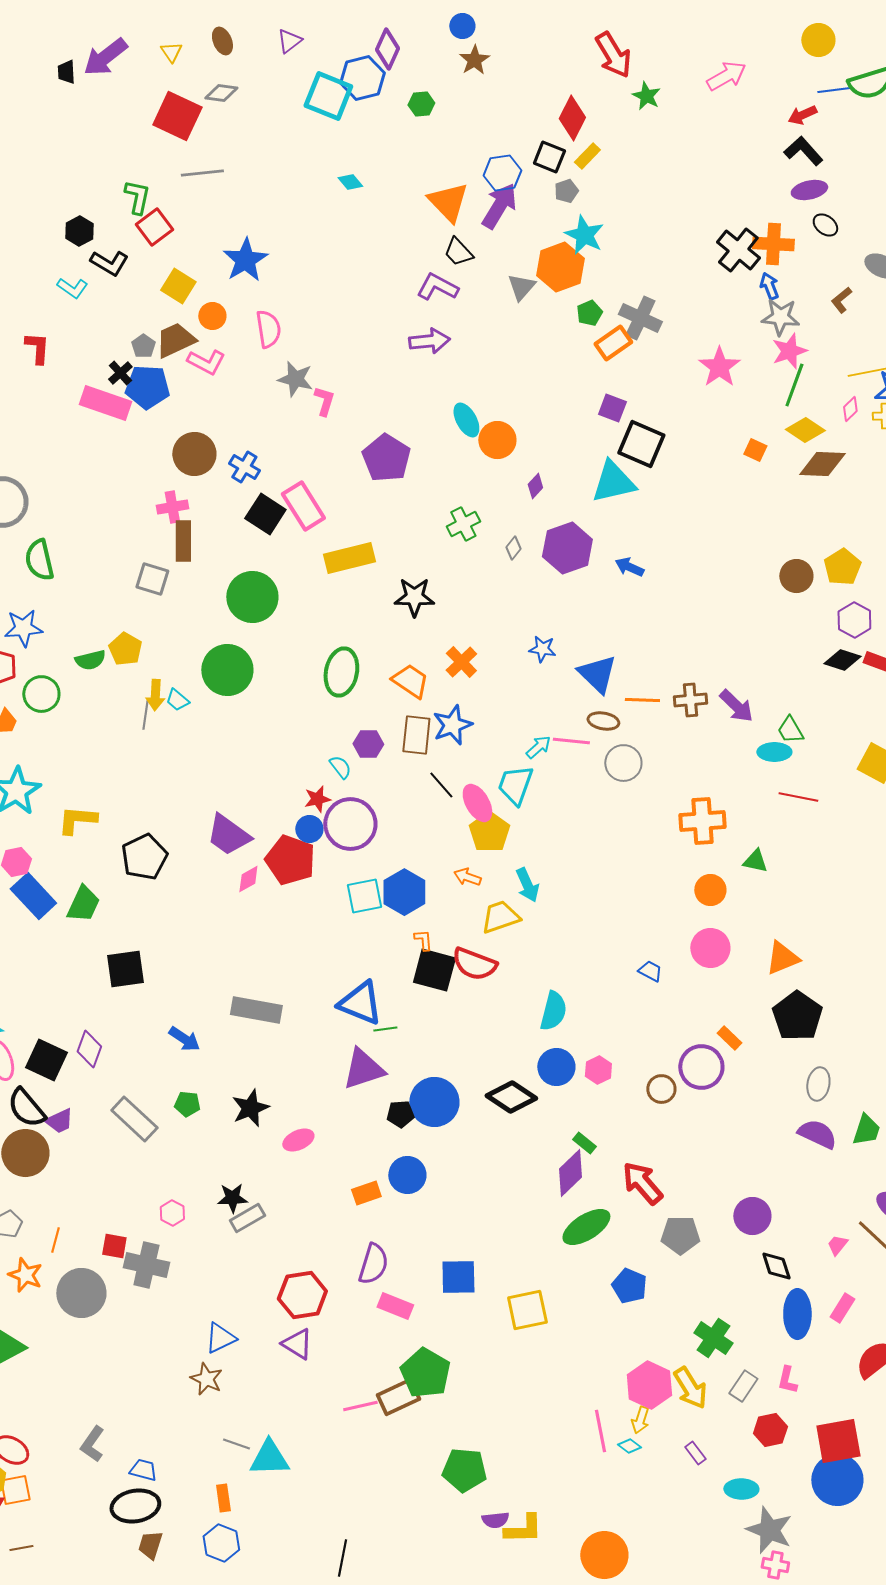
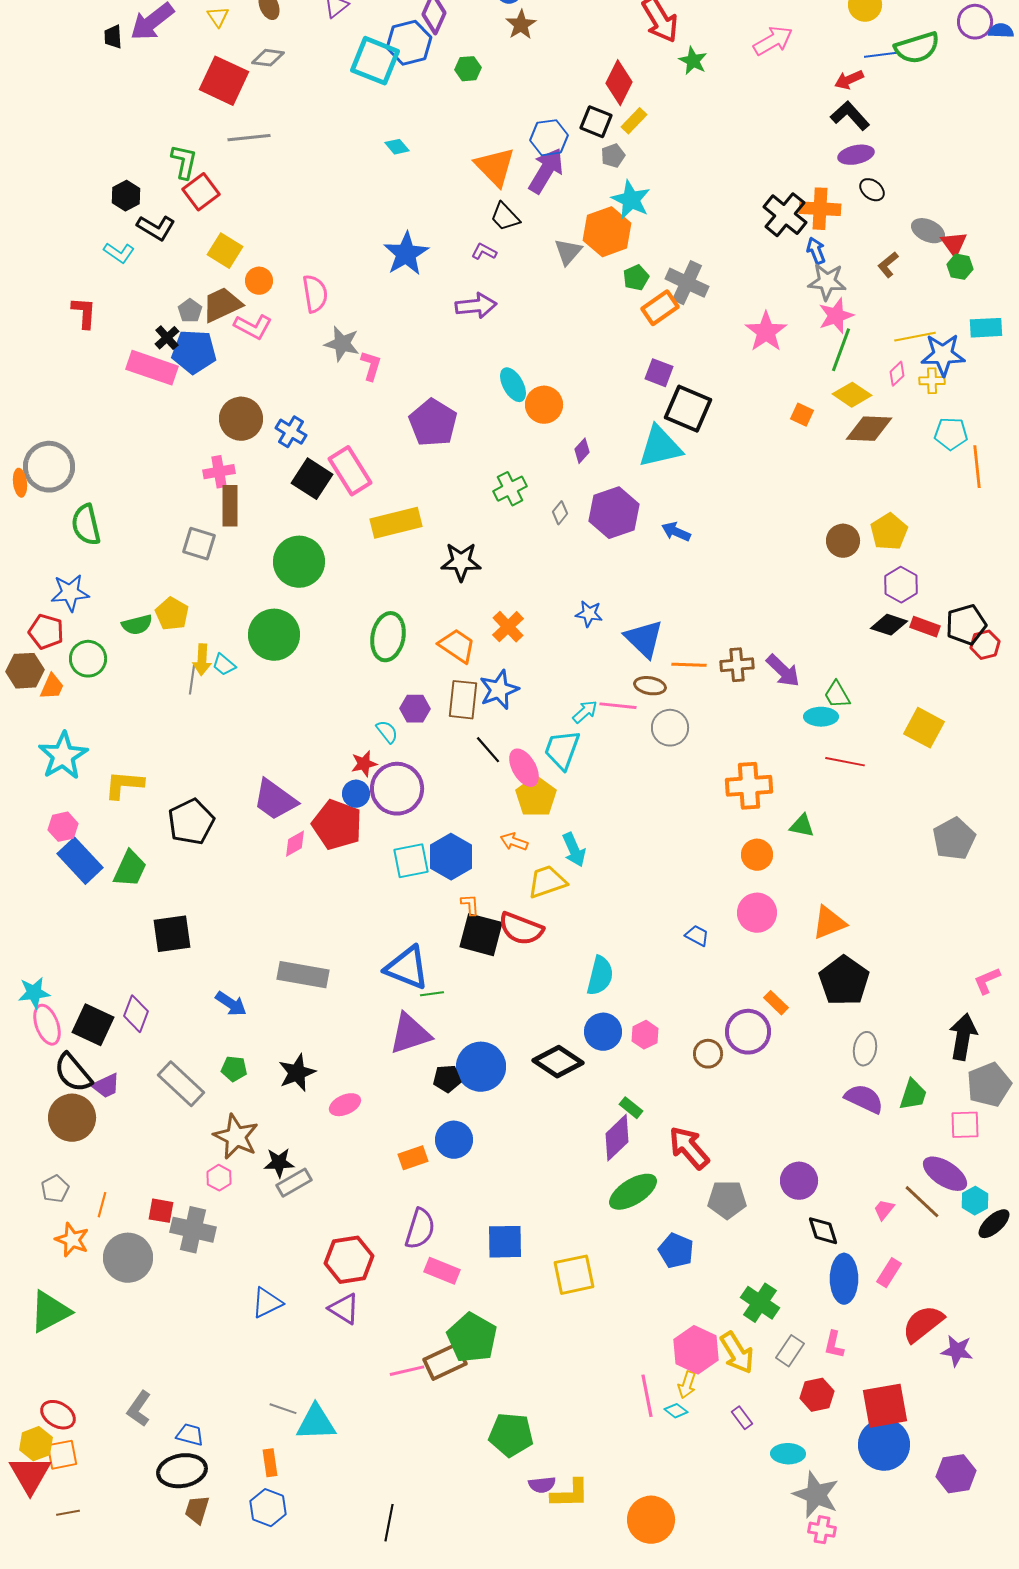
blue star: (245, 260) -> (406, 254), moved
purple L-shape: (437, 287) -> (484, 252), size x0.6
brown star: (206, 1379) -> (236, 1137), moved, size x1.4

